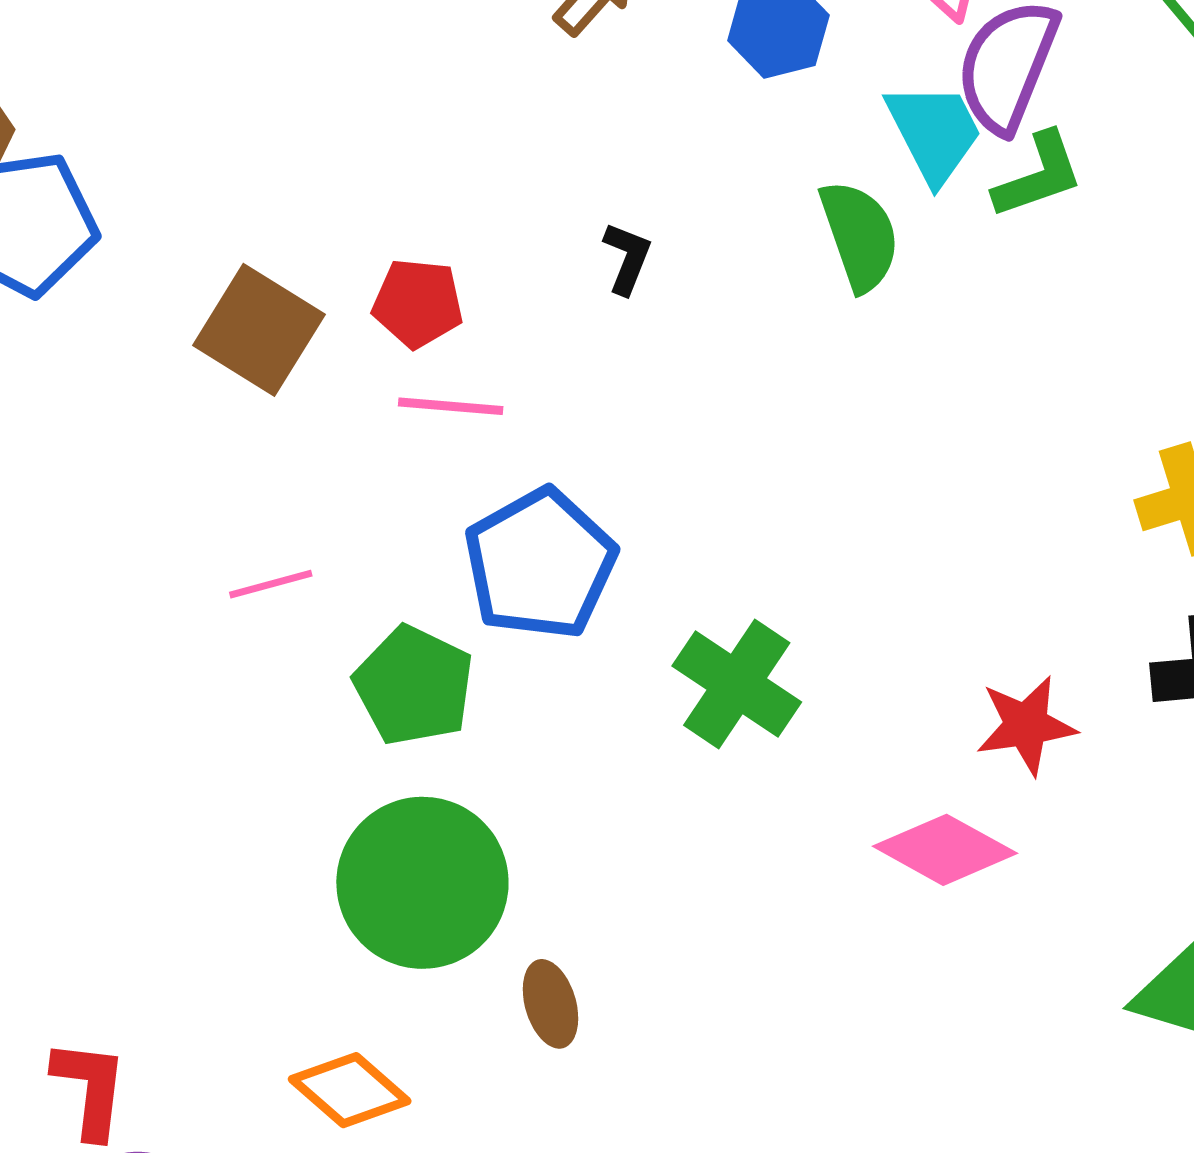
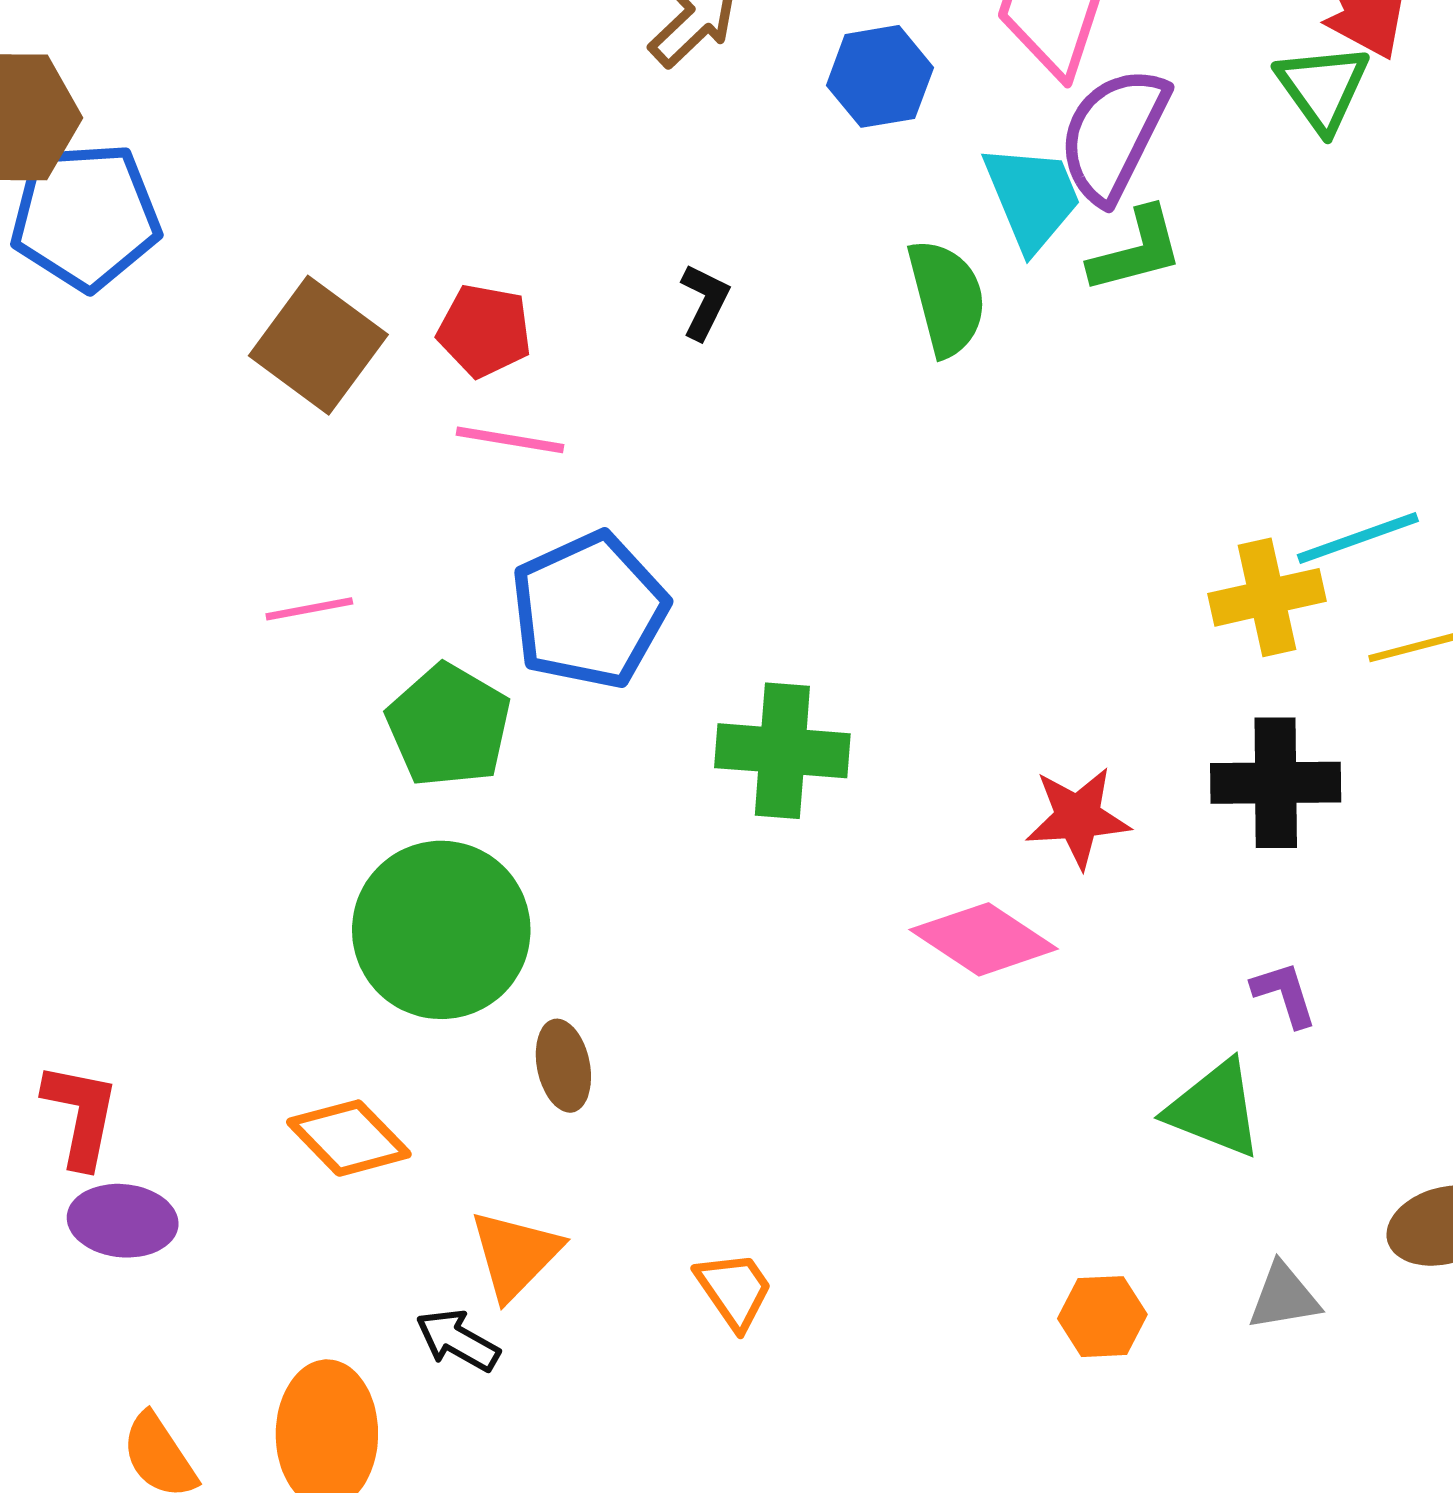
green cross: (737, 684) -> (782, 751), turned -34

